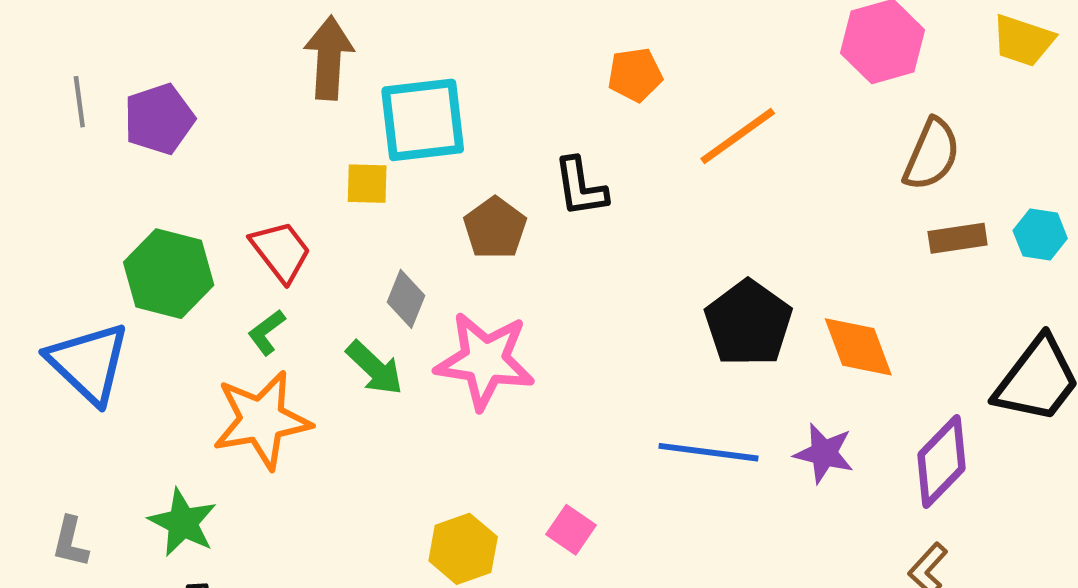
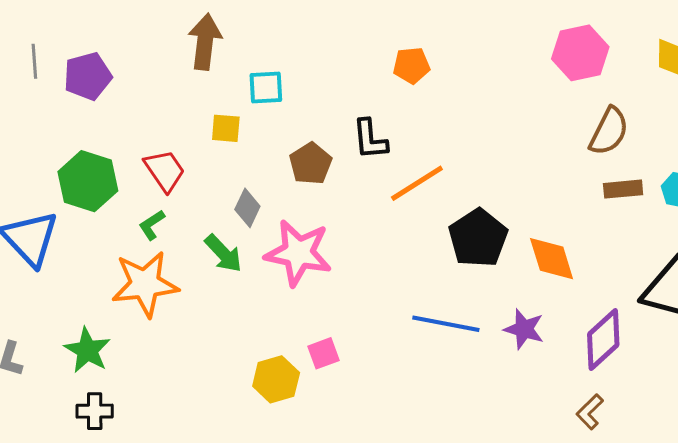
cyan square: (423, 120) -> (266, 87), size x0.6
orange line: (738, 136) -> (417, 183), moved
pink square: (571, 530) -> (323, 353), moved, turned 32

